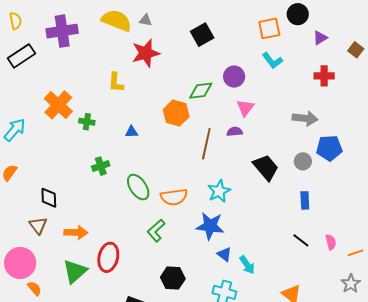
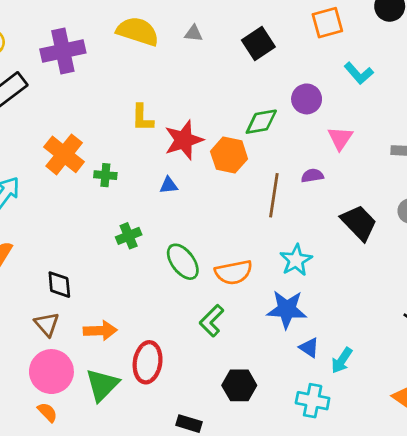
gray triangle: (146, 20) -> (194, 33), moved
orange square: (269, 28) -> (327, 23), moved
red star: (146, 53) -> (184, 140), moved
pink triangle: (245, 108) -> (340, 138), moved
pink circle: (20, 263) -> (51, 372), moved
cyan arrow: (247, 265) -> (342, 360), turned 72

